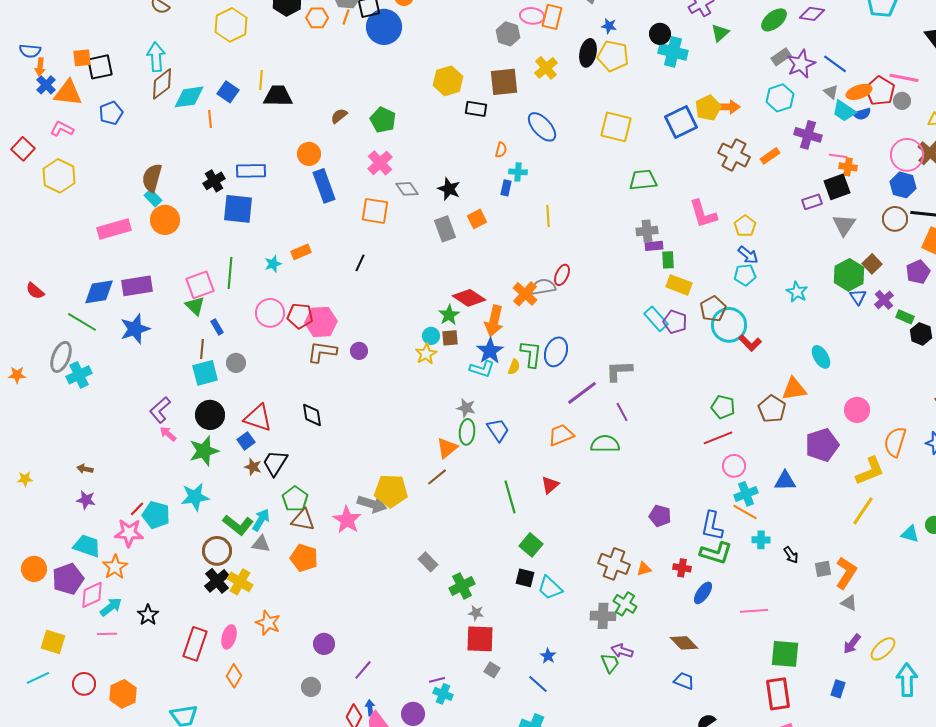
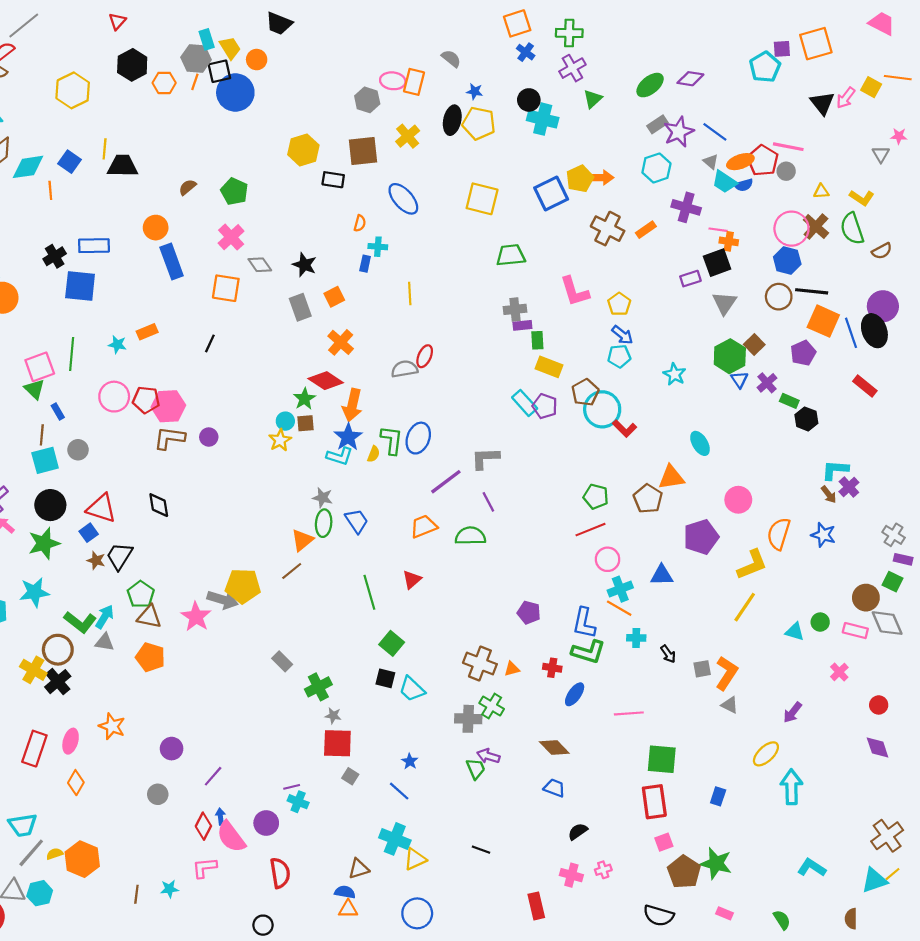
cyan star: (273, 264) -> (117, 345), turned 30
orange cross: (525, 294) -> (341, 342), moved
yellow cross: (240, 582) -> (33, 670), moved
purple arrow: (852, 644) -> (793, 712), moved

